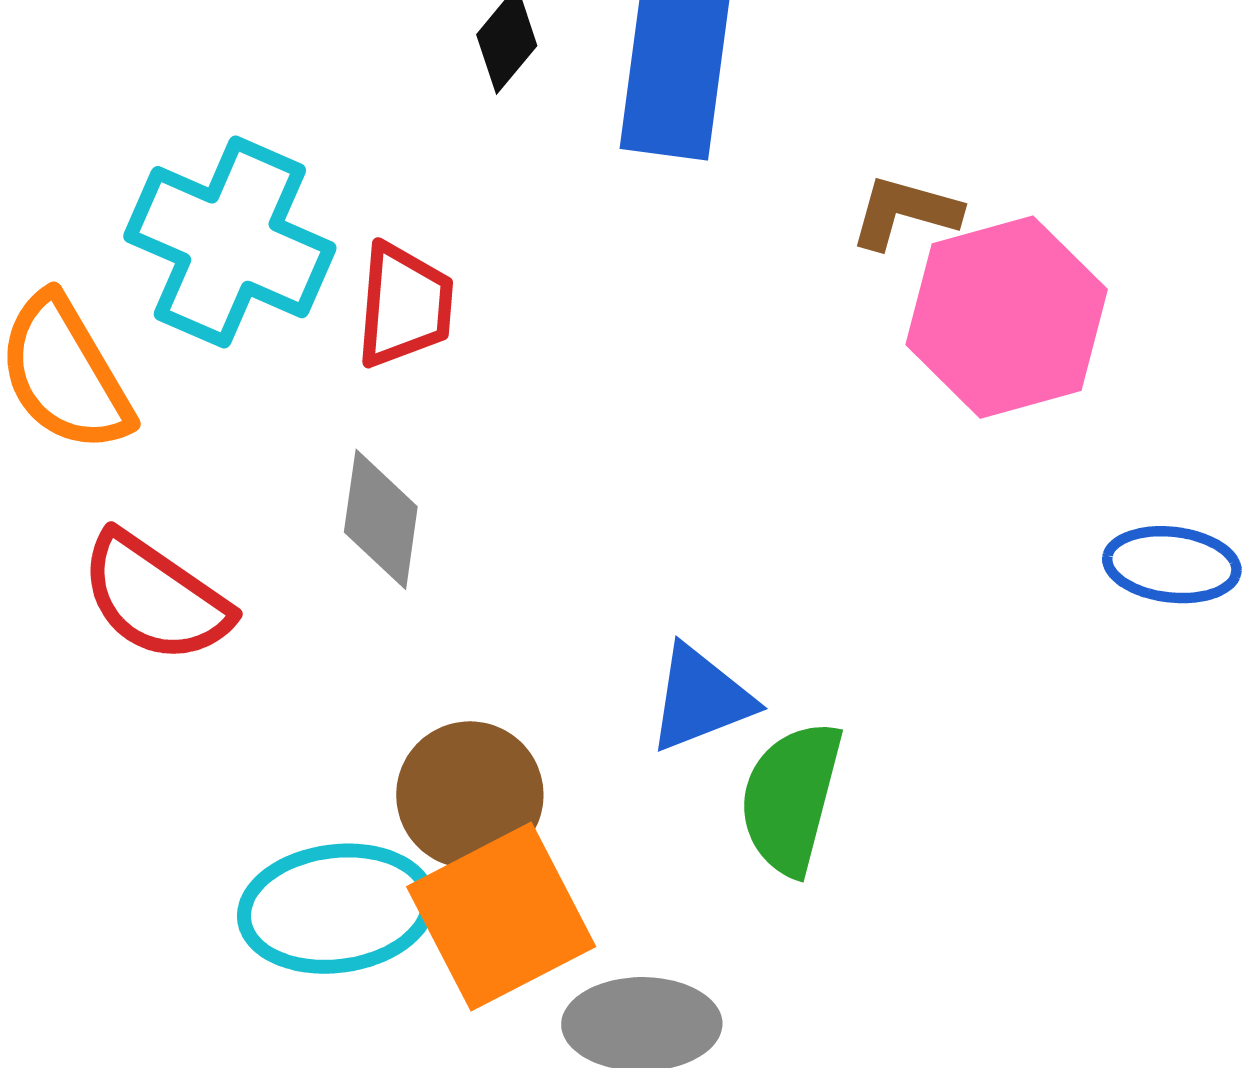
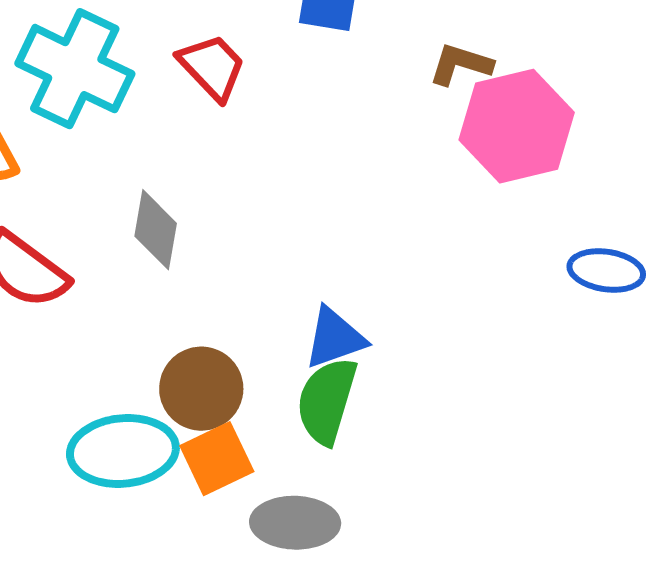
red trapezoid: (404, 305) -> (212, 67), moved, turned -50
green semicircle: (791, 798) -> (327, 401), moved
orange square: (501, 917) -> (217, 459), size x0.7

